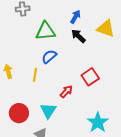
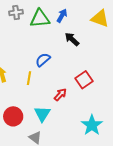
blue arrow: (75, 17) -> (62, 16), moved
yellow triangle: (106, 28) -> (100, 18), moved
green triangle: (45, 31) -> (40, 19), moved

